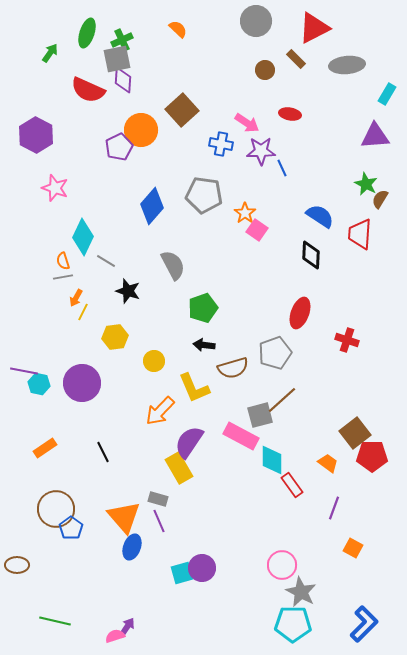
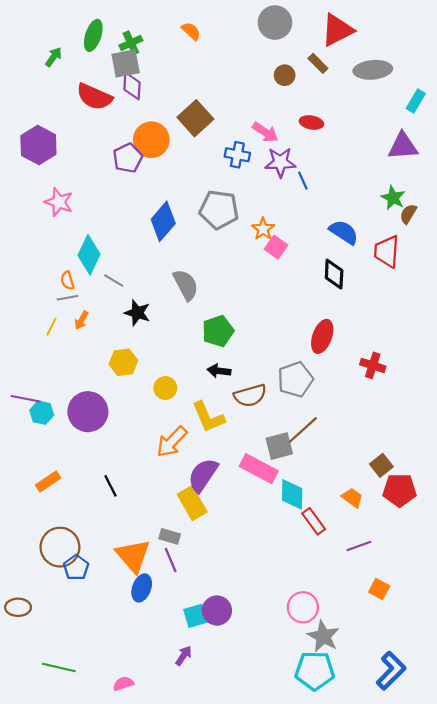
yellow line: (83, 312) -> (51, 327), moved
brown square: (355, 433) -> (381, 465), size x0.7
purple line: (334, 508) -> (359, 546), turned 50
purple arrow: (127, 627) -> (184, 656), moved

